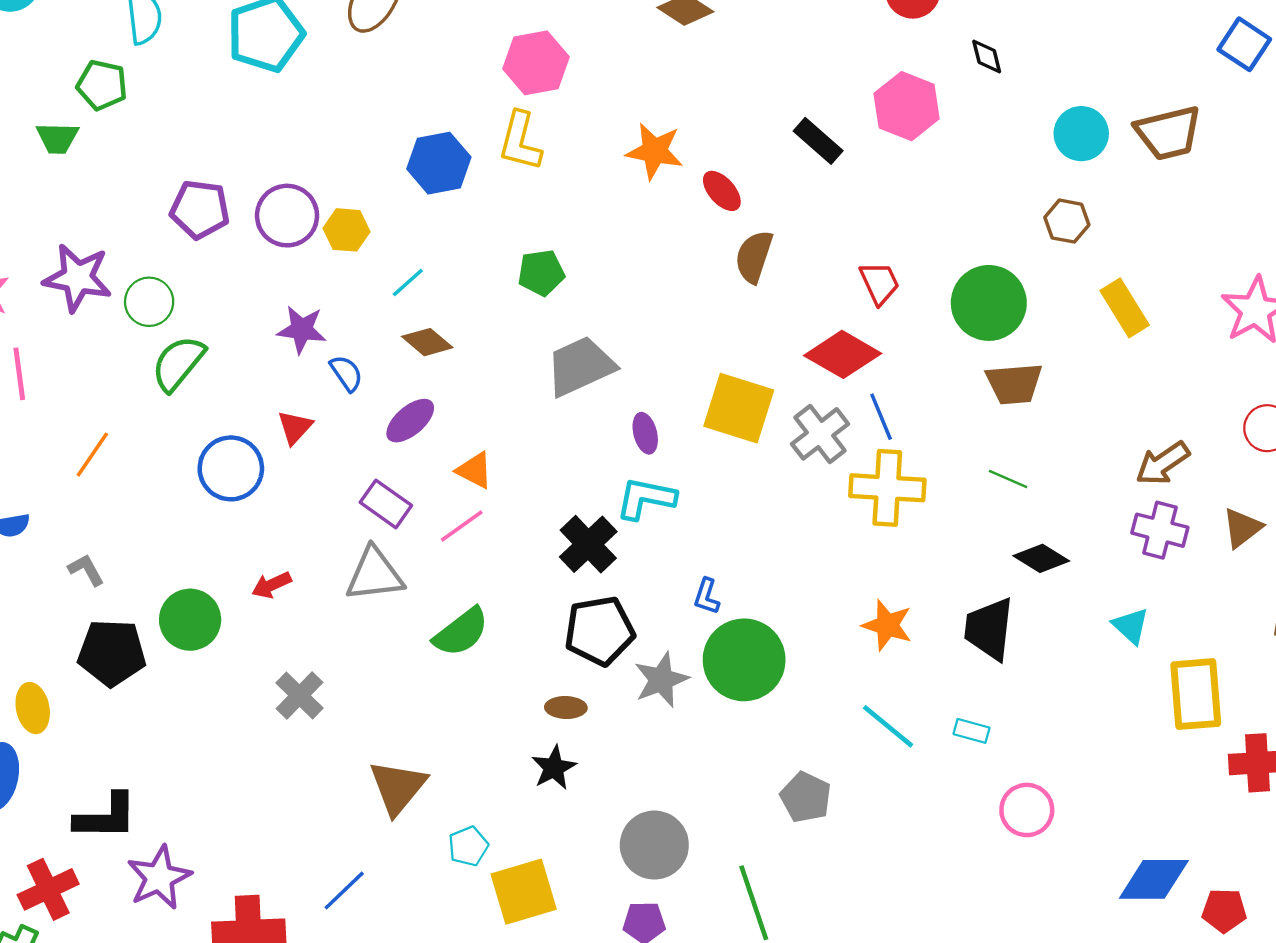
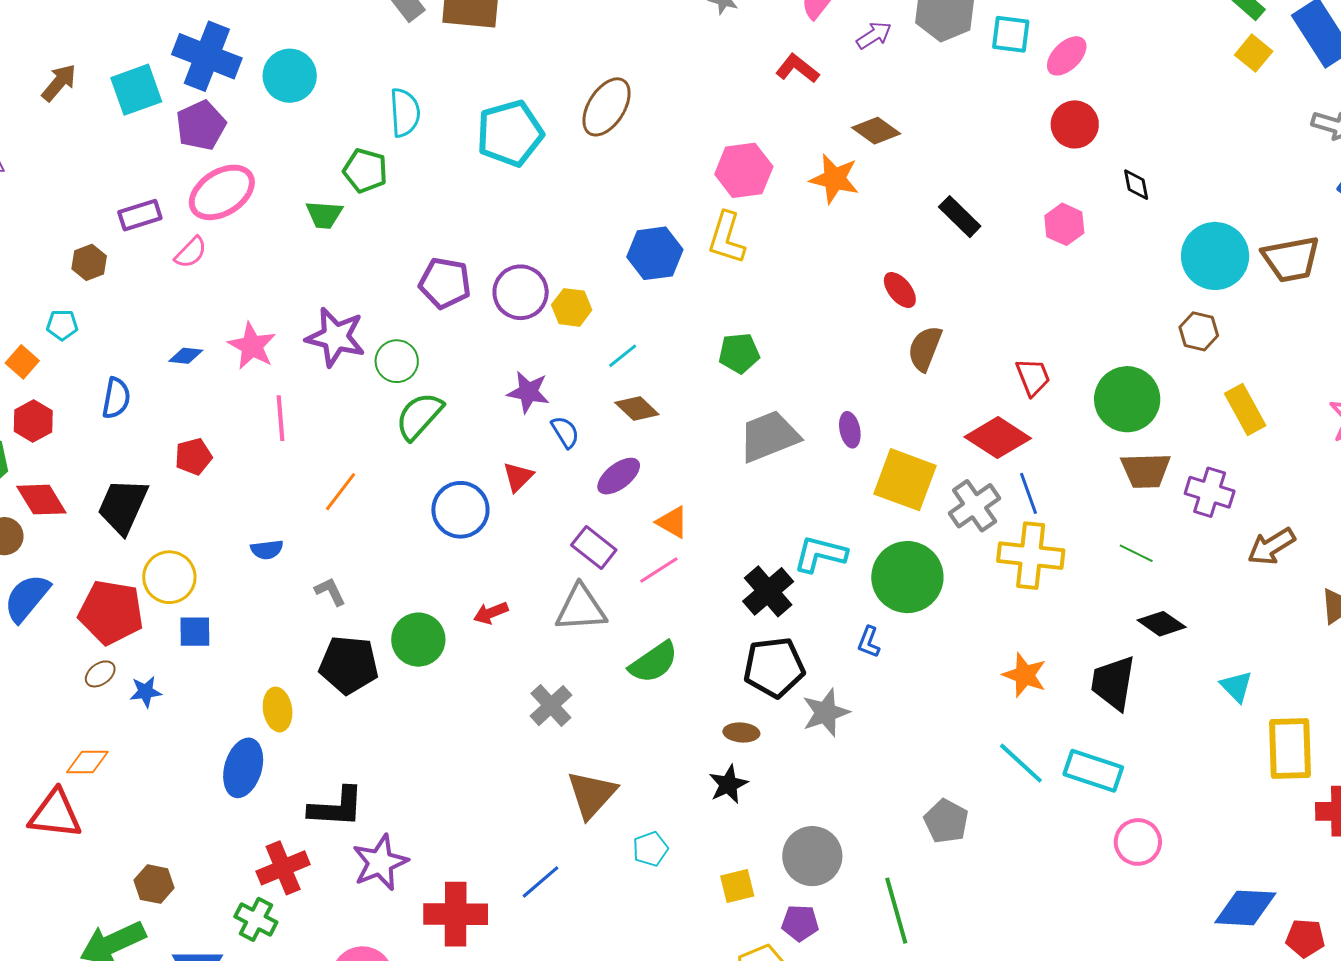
pink hexagon: (907, 106) -> (1064, 224), size x0.7
cyan circle: (1081, 134) -> (1215, 256), size x1.4
black rectangle: (818, 141) -> (960, 217), moved
orange star: (655, 151) -> (834, 179), moved
purple ellipse: (645, 433) -> (850, 430), moved
purple cross: (1160, 530) -> (1210, 492), moved
green circle: (744, 660) -> (907, 577), moved
gray cross: (300, 695) -> (551, 706), moved
cyan rectangle: (971, 731) -> (1093, 771), size x1.8
yellow square: (524, 892) -> (737, 886), moved, size x0.6

